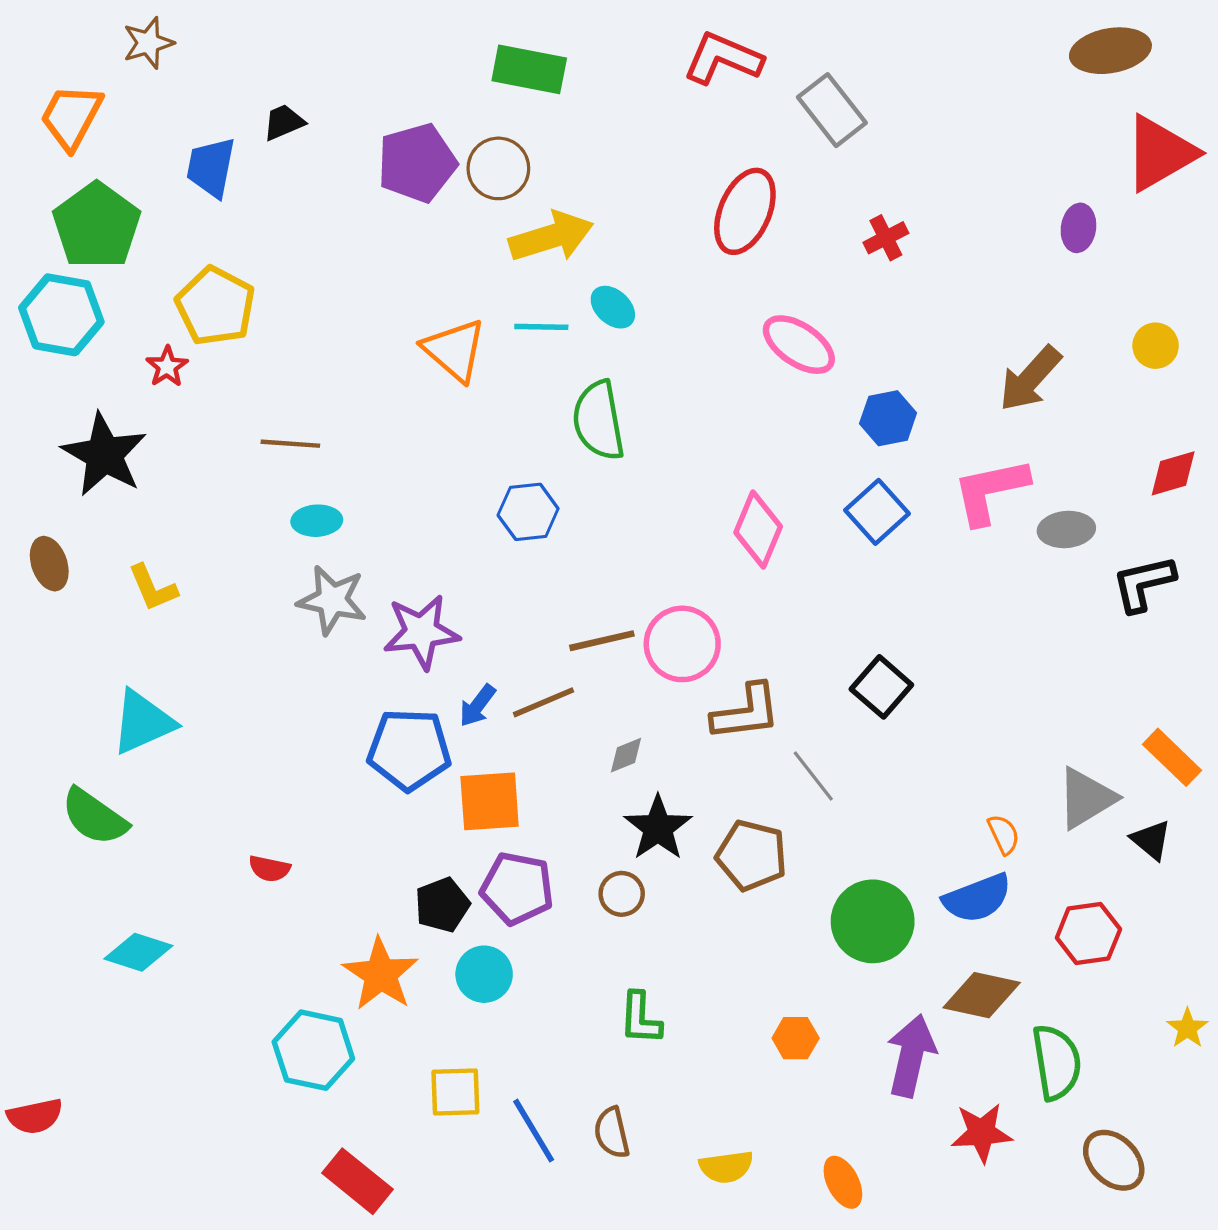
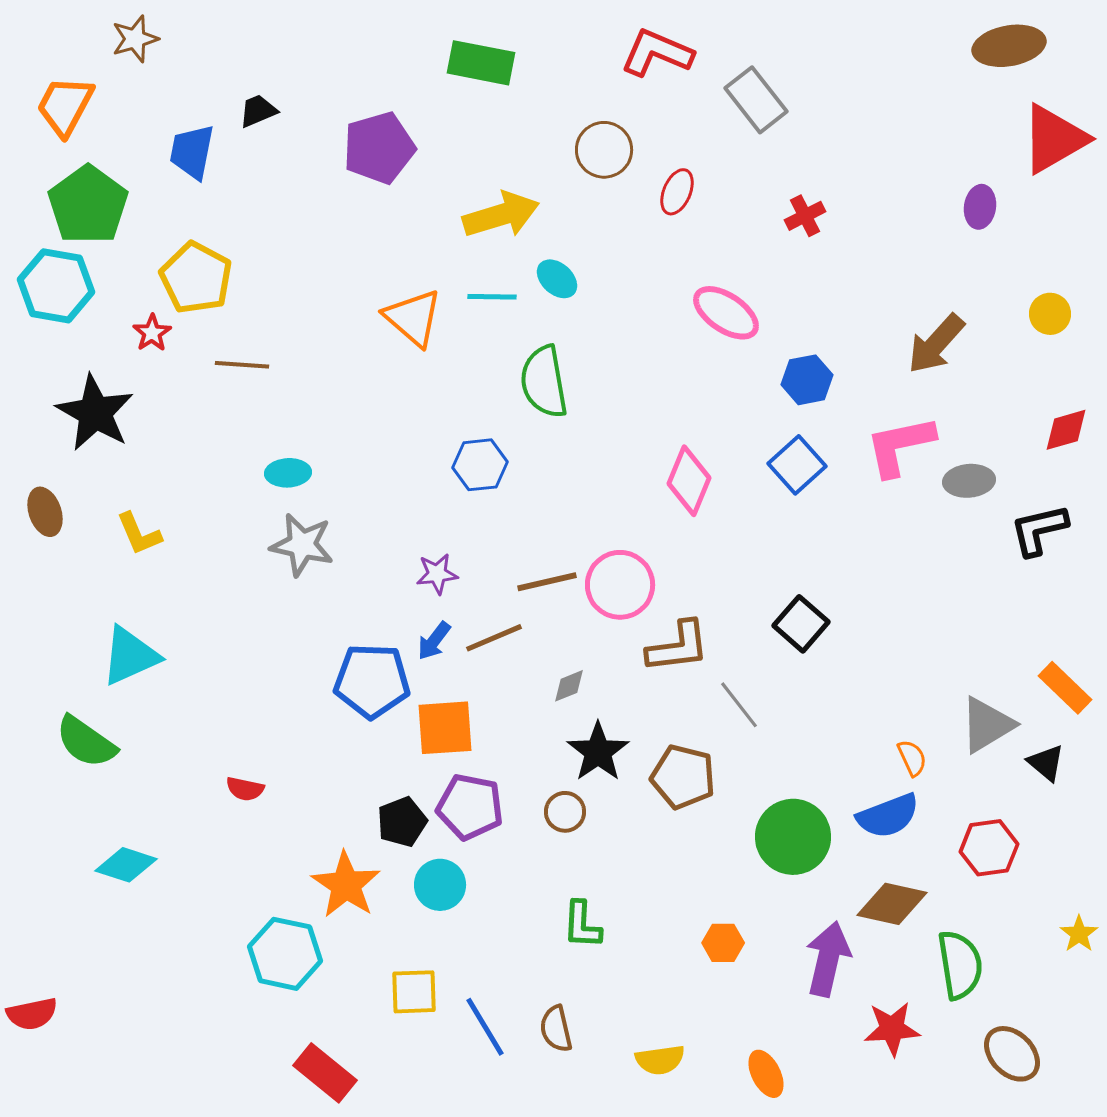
brown circle: (498, 168) -> (604, 150), moved
red ellipse: (745, 211) -> (677, 192), size x0.6
brown line: (290, 444) -> (242, 365), moved
purple star: (421, 632) -> (437, 574), moved, size x0.6

